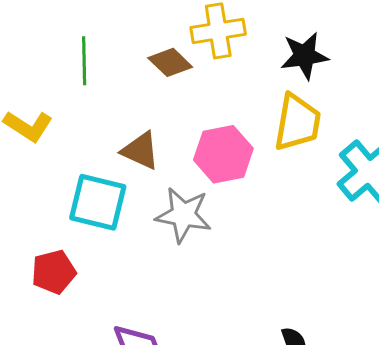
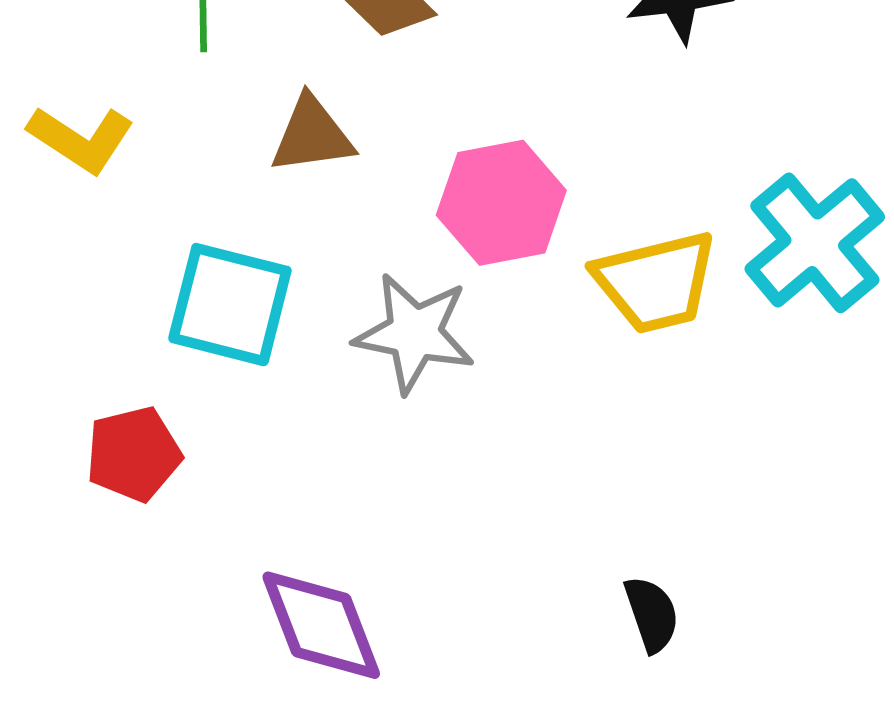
yellow trapezoid: (297, 122) -> (656, 282), moved, turned 66
brown triangle: (140, 151) -> (312, 135), moved, turned -33

